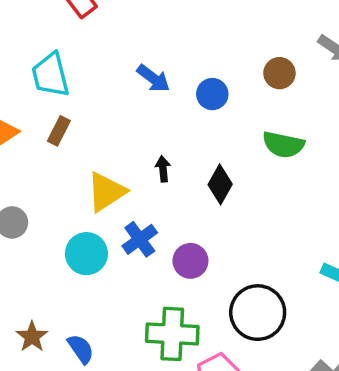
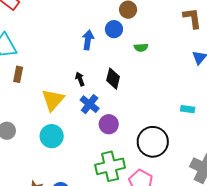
blue arrow: (153, 78) -> (88, 40), moved, turned -102
blue circle: (212, 94) -> (114, 29), moved
green semicircle: (283, 145) -> (141, 48), size x0.6
blue cross: (140, 239) -> (90, 104), moved

